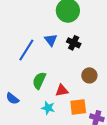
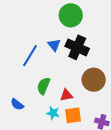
black cross: (74, 43) -> (77, 47), size x1.6
brown circle: (89, 75) -> (94, 80), size x1.5
orange square: (78, 107) -> (73, 115), moved

